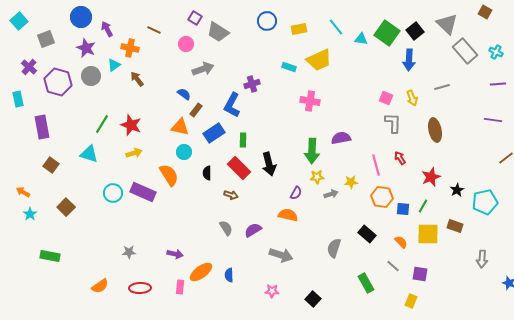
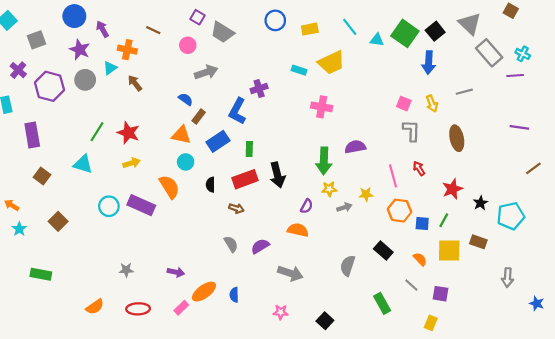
purple line: (498, 84) -> (515, 76), moved
red rectangle: (239, 168) -> (245, 179), turned -65
pink rectangle: (180, 287) -> (181, 308), turned 40

